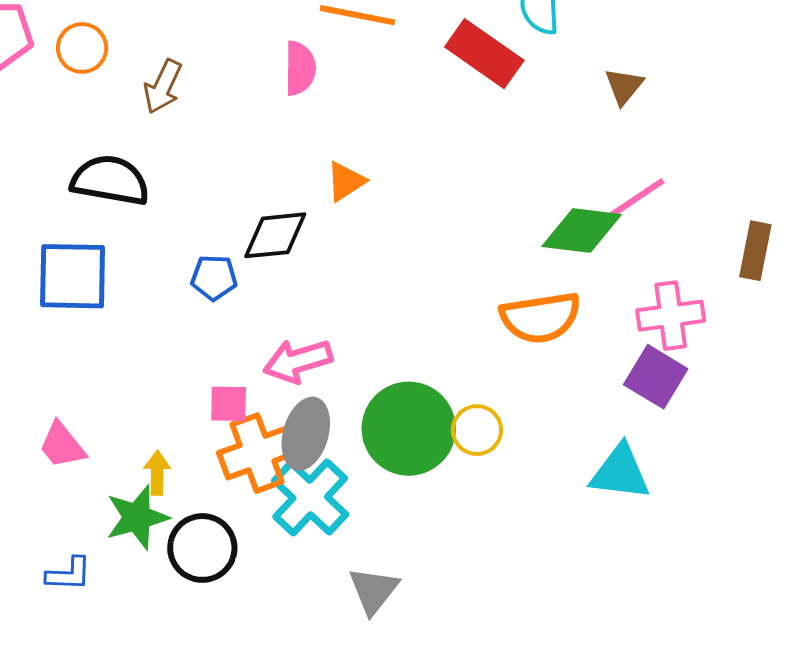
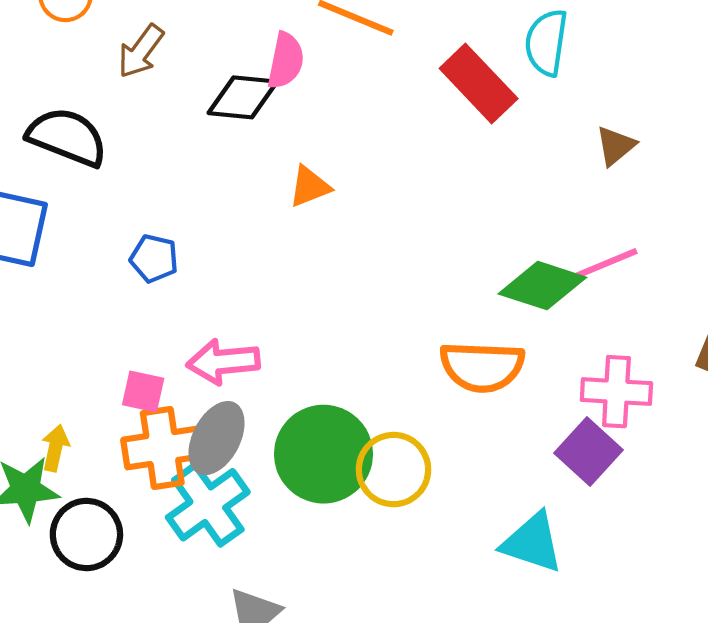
black diamond: (275, 235) -> (243, 97), moved
yellow circle: (477, 430) -> (393, 470), size x1.4

